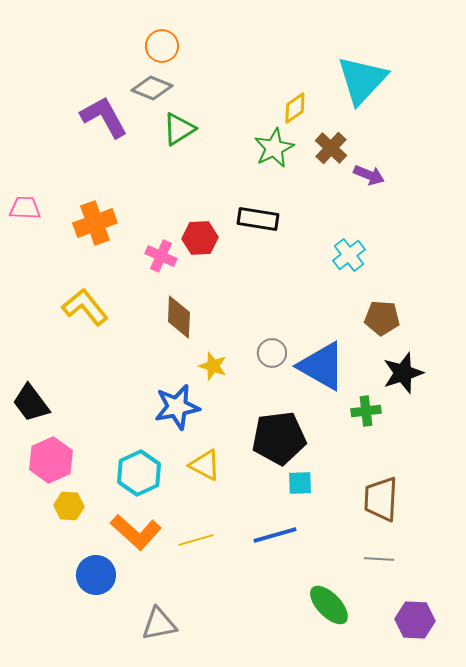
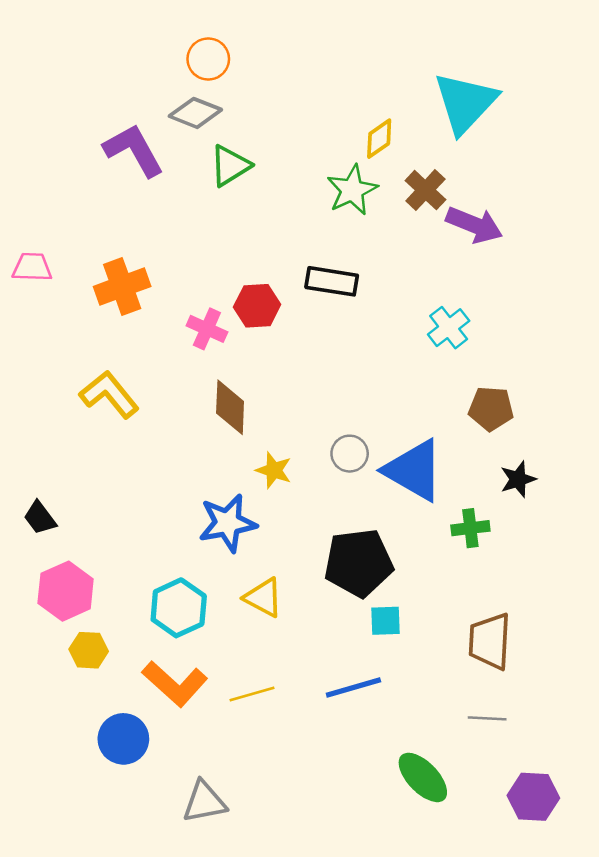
purple arrow: (369, 175) -> (474, 225), size x1.4
black star: (403, 373) -> (518, 479), size x0.7
black trapezoid: (31, 403) -> (40, 518), size x0.7

